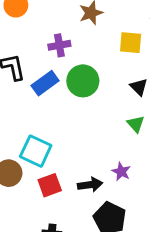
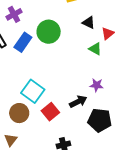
purple cross: (59, 45) -> (14, 14), moved
cyan square: (36, 151) -> (33, 91), turned 30

